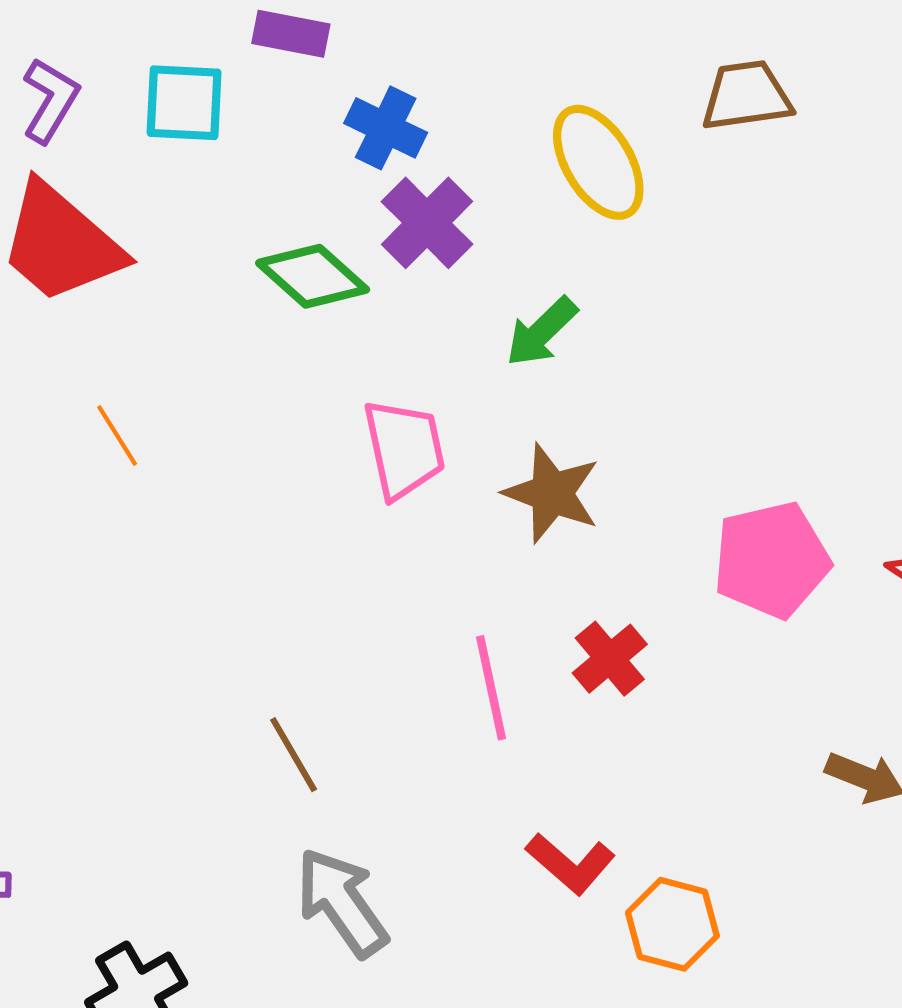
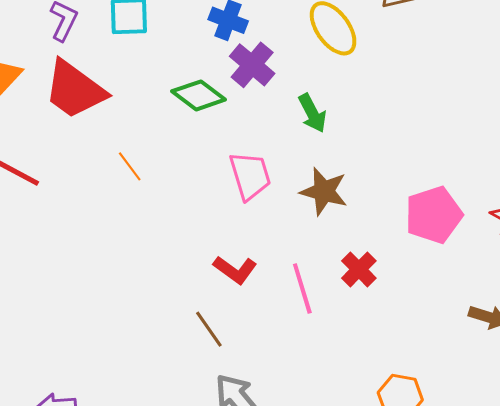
green arrow: (541, 332) -> (312, 113), turned -69
orange line: (117, 435) -> (130, 166), moved
red L-shape: (570, 863) -> (235, 270), moved

